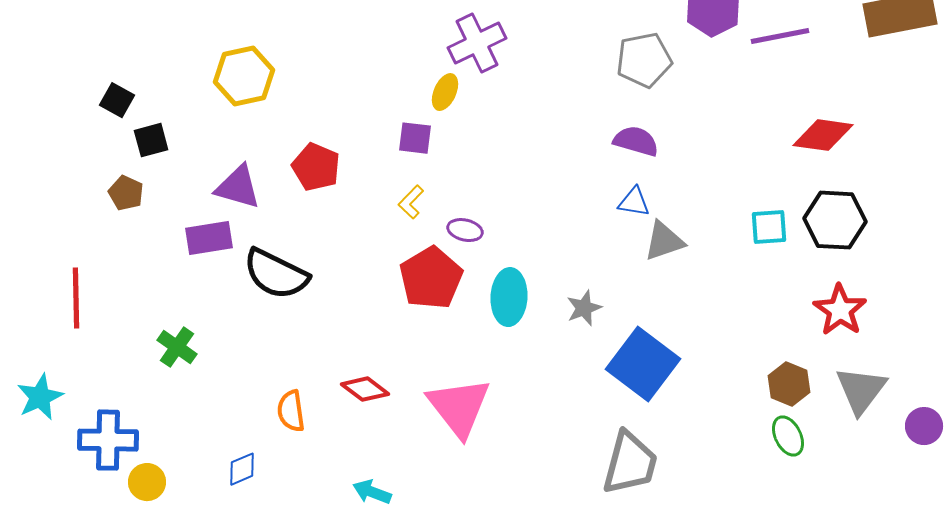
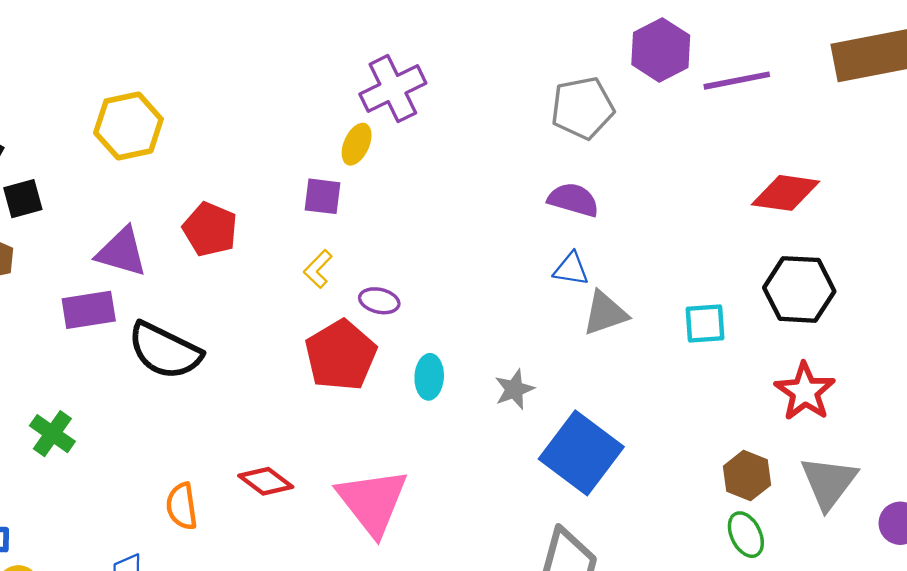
cyan square: (769, 227) -> (705, 323), moved
cyan ellipse: (509, 297) -> (429, 377), size x0.7

